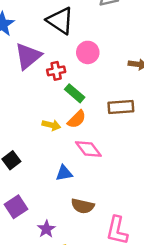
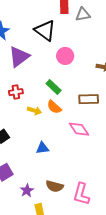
red cross: (56, 71) -> (16, 92), moved
orange semicircle: (77, 119) -> (54, 107), turned 84
pink diamond: (88, 149) -> (79, 129), moved
brown semicircle: (83, 206) -> (55, 186), moved

